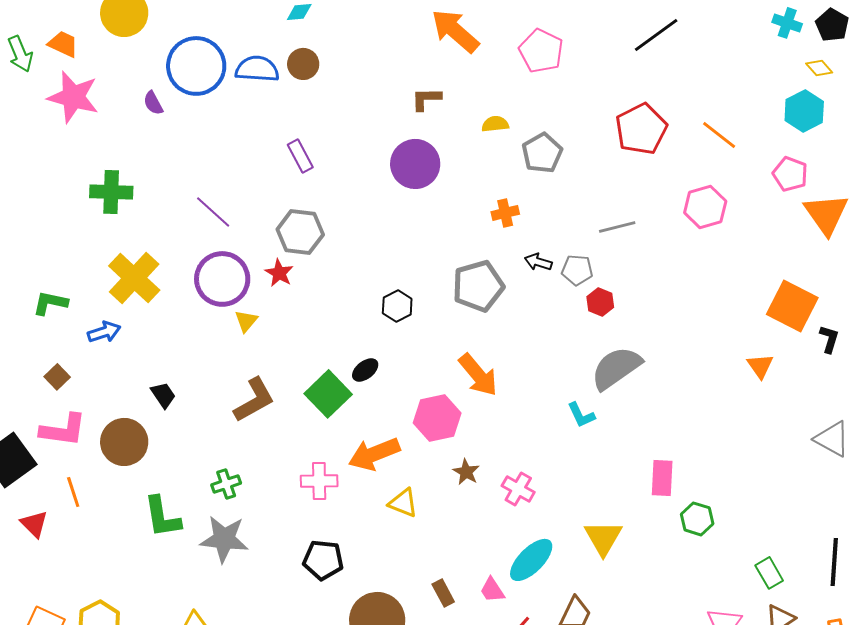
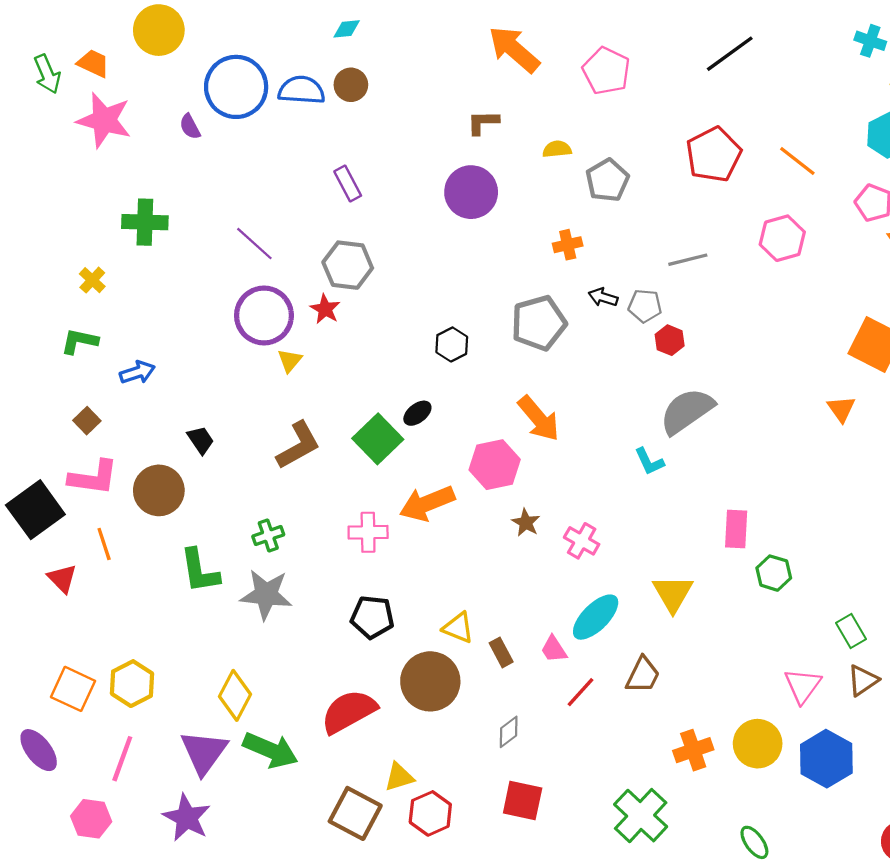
yellow cross: (134, 278) -> (92, 280), moved, size x0.5
yellow triangle: (403, 503) -> (458, 628), moved

